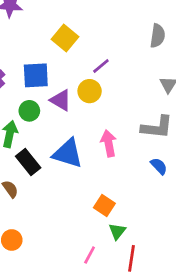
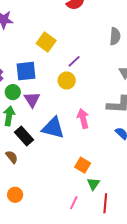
purple triangle: (61, 100) -> (32, 100), moved, turned 30
green circle: (29, 111) -> (13, 92), moved

